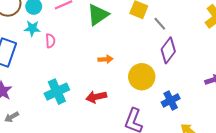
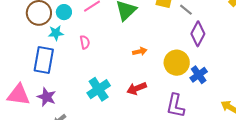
cyan star: (32, 28) -> (56, 33), moved
blue cross: (171, 100) -> (199, 75), moved

